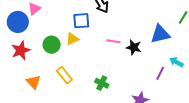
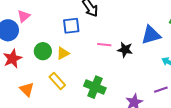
yellow triangle: (72, 39) -> (63, 53), moved
purple line: (160, 73) -> (161, 90), moved, turned 48
green cross: (102, 83) -> (95, 87), size x1.5

